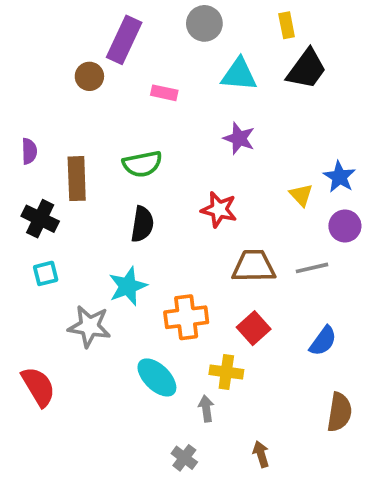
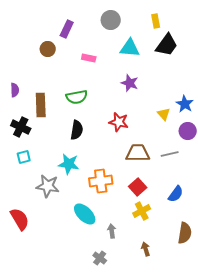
purple rectangle: (124, 40) -> (67, 29), size x0.7
cyan star: (128, 286) -> (69, 164), turned 30
yellow cross: (226, 372) -> (142, 211), moved, turned -36
brown arrow: (261, 454) -> (146, 249), moved

